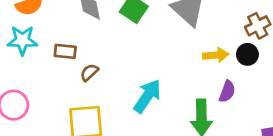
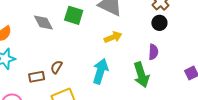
brown rectangle: (65, 51) -> (37, 77), moved
yellow arrow: (216, 55) -> (113, 37), moved

